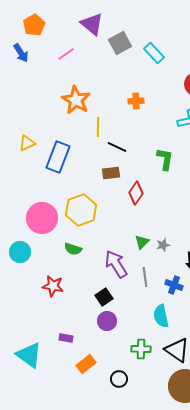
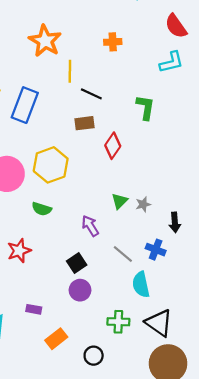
purple arrow: (116, 264) -> (90, 226), size x0.7
gray line: (145, 277) -> (123, 254), moved, turned -42
red star: (53, 286) -> (19, 251), turned -30

